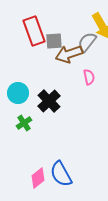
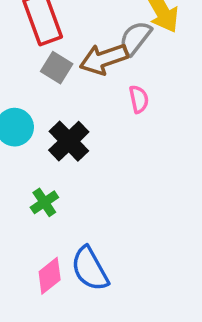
gray square: (54, 41) -> (57, 68), moved, turned 36
green cross: (24, 123) -> (44, 202), moved

